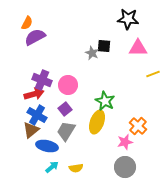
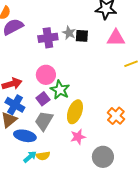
gray star: (92, 53) -> (69, 33), moved
purple cross: (42, 80) -> (48, 38), moved, turned -30
green star: (105, 101) -> (60, 90), moved
pink star: (125, 142) -> (78, 137), moved
yellow semicircle: (76, 168) -> (43, 156), moved

